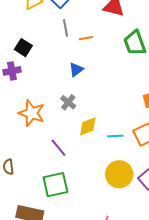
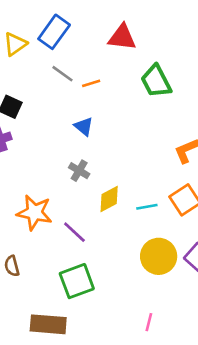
gray line: (66, 28) -> (63, 74), turned -36
blue triangle: (76, 70) -> (84, 126), turned -35
orange star: (32, 113) -> (34, 213), moved

